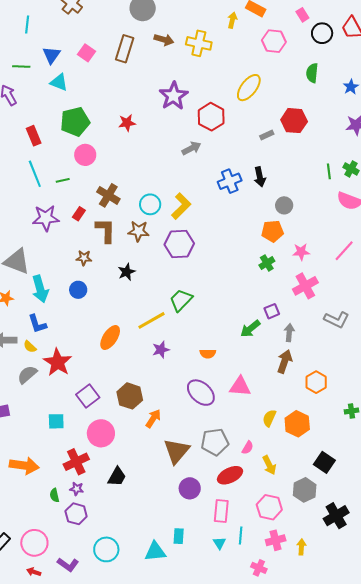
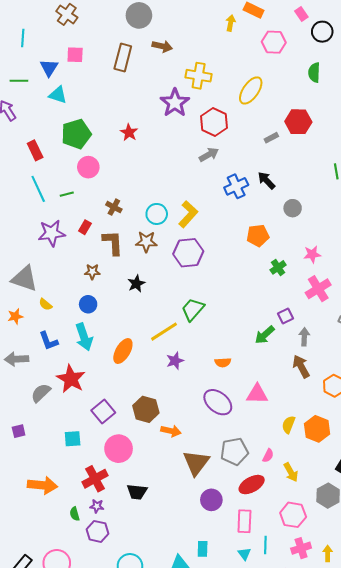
yellow cross: (199, 43) -> (199, 76), moved
pink square: (87, 53) -> (75, 55), moved, turned -30
red star: (127, 123) -> (129, 132), turned -30
gray arrow: (191, 148) -> (209, 155), moved
black arrow: (260, 177) -> (266, 180), turned 150
brown cross: (108, 195) -> (114, 207), size x0.7
orange pentagon: (273, 231) -> (258, 236), moved
cyan arrow: (40, 289) -> (84, 337), moved
yellow semicircle: (30, 347) -> (45, 304), moved
brown arrow: (285, 361) -> (301, 366), turned -45
orange arrow: (153, 418) -> (171, 431), turned 72
black trapezoid: (117, 477) -> (137, 492), turned 70

